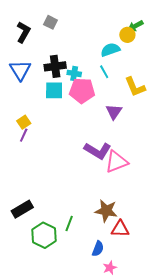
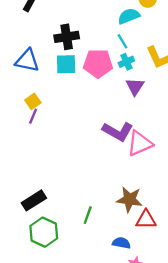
blue triangle: (20, 70) -> (27, 61), moved, turned -45
cyan cross: (74, 73) -> (126, 62), moved, turned -32
green hexagon: (44, 235) -> (44, 232), moved
blue semicircle: (98, 249) -> (121, 243), turned -98

